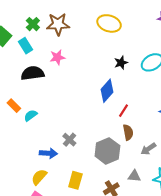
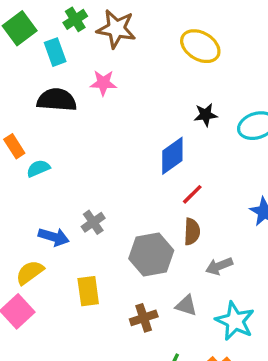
yellow rectangle: (75, 180) -> (88, 291), turned -36

